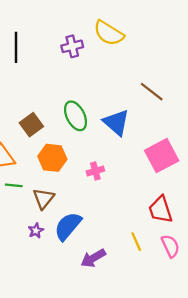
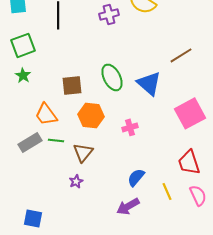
brown line: (152, 92) -> (181, 55), turned -70
brown square: (31, 125) -> (72, 85), turned 30
blue semicircle: (68, 226) -> (136, 177), moved, size x0.7

